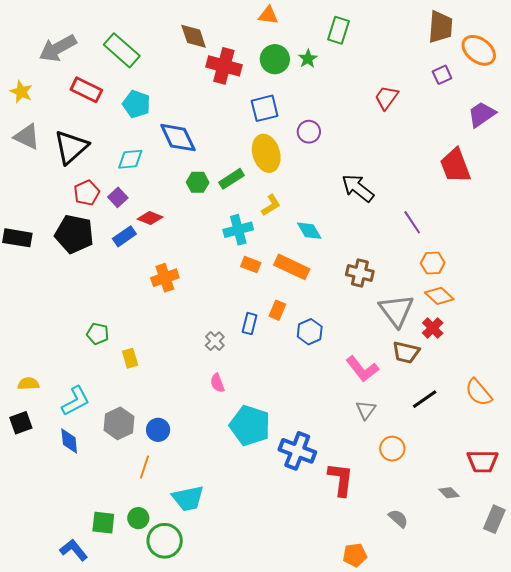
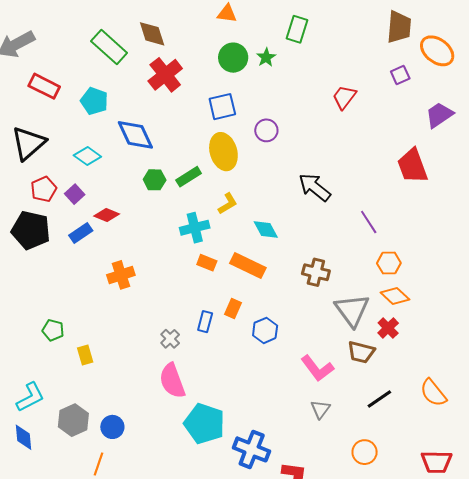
green rectangle: (122, 50) -> (109, 47), moved
red cross: (224, 66) -> (165, 75), moved, turned 36
cyan diamond: (130, 159) -> (87, 156), turned 40
pink semicircle: (217, 383) -> (172, 381), size x1.8
orange circle: (392, 449) -> (365, 452), moved

